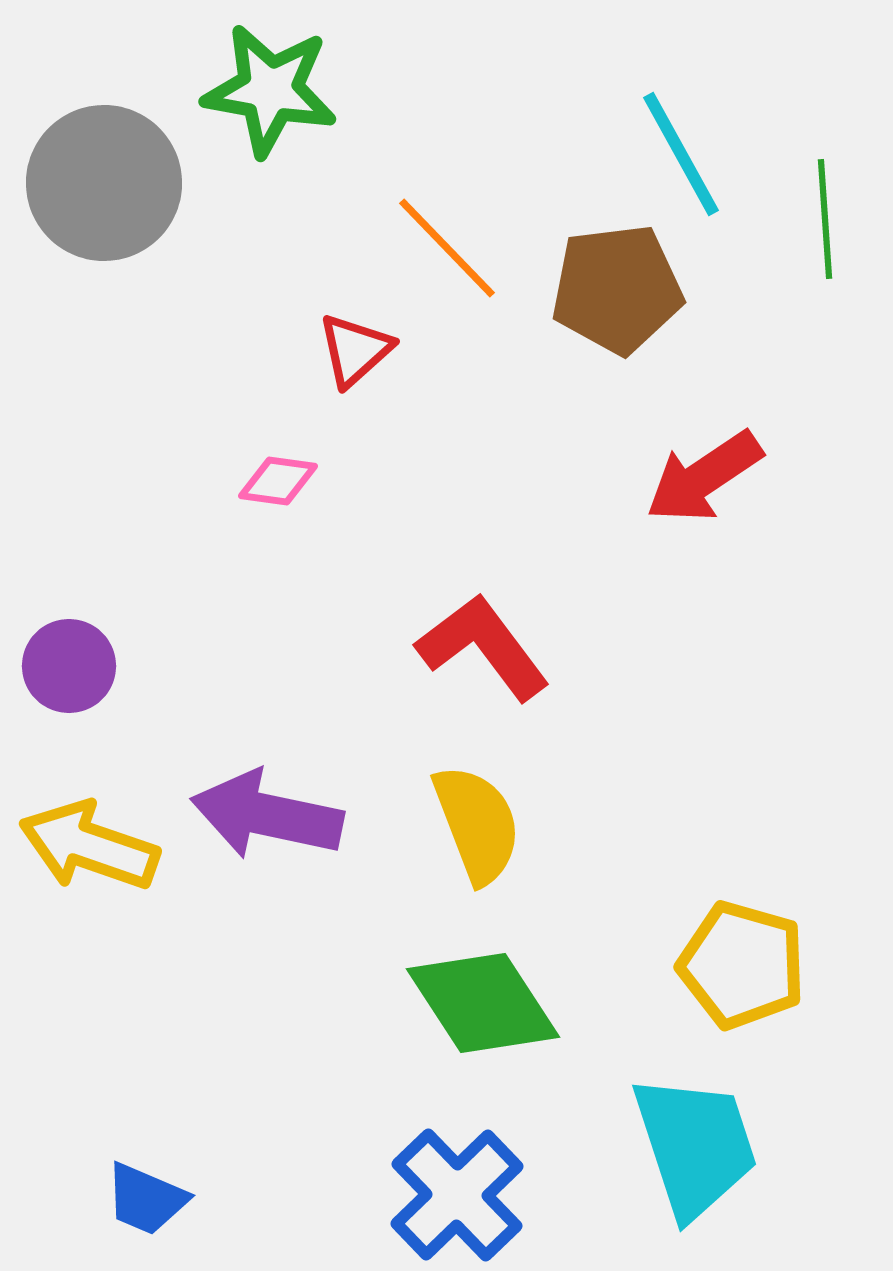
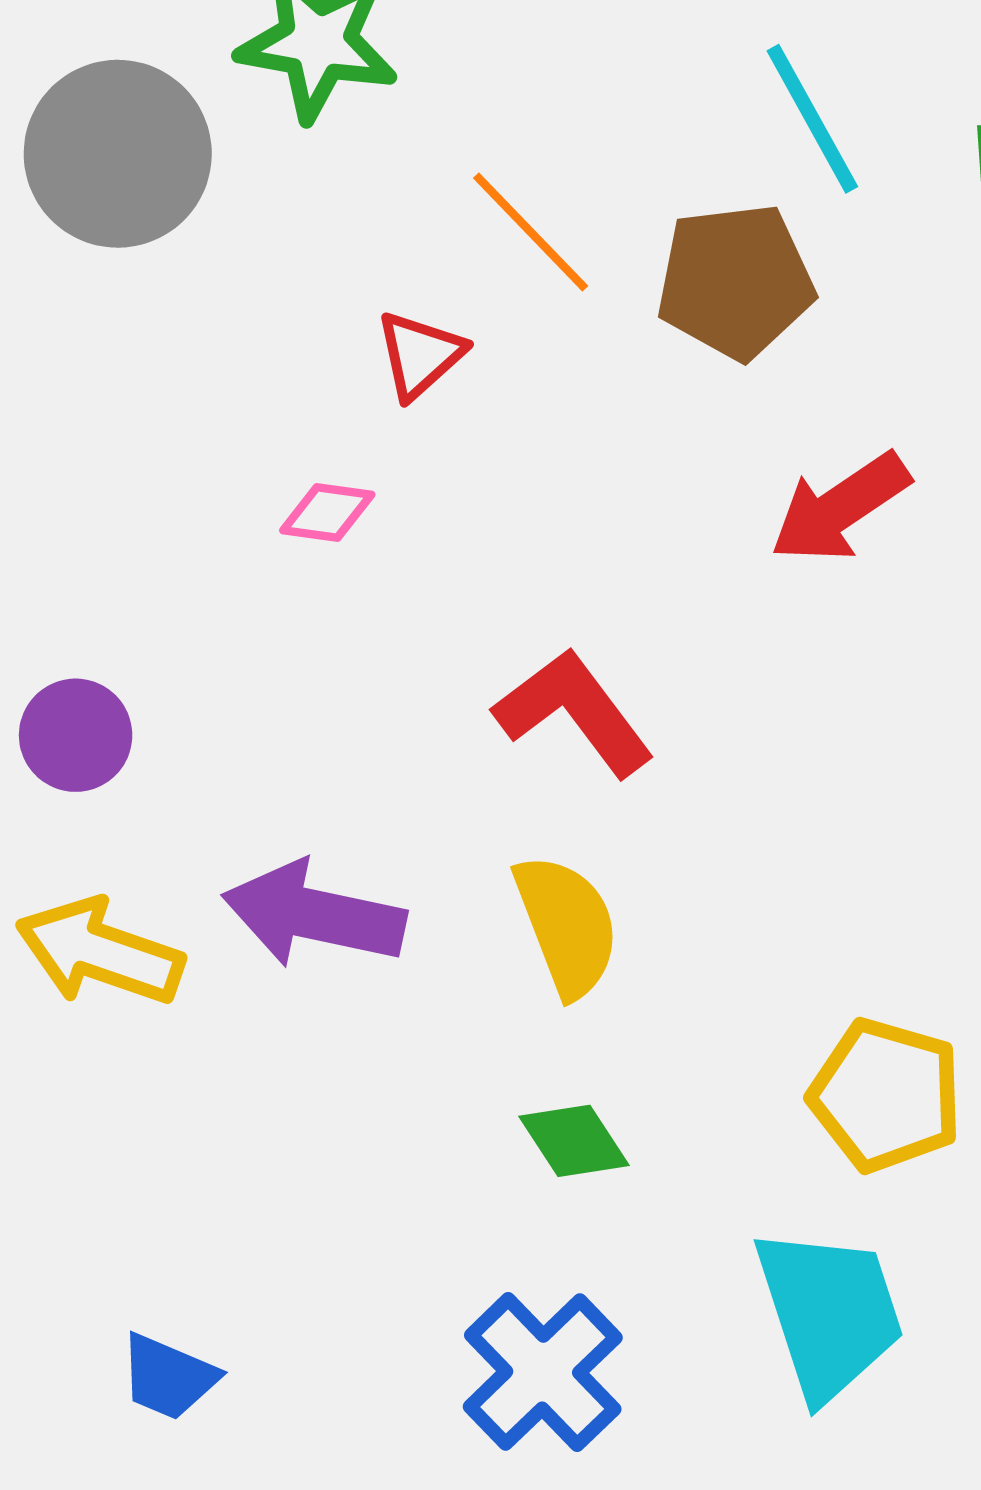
green diamond: (483, 1003) -> (574, 1141), size x0.6

